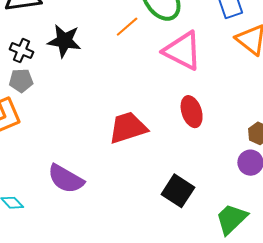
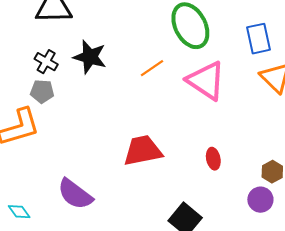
orange line: (127, 27) -> (152, 68), moved
red ellipse: (192, 112) -> (213, 159), moved, size x0.7

